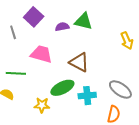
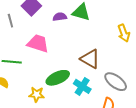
brown triangle: (79, 62) -> (90, 59), moved
cyan cross: (87, 96) -> (82, 86), turned 36

